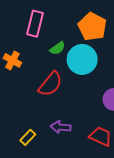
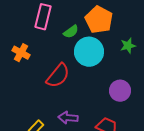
green semicircle: (58, 48) -> (71, 32), moved

